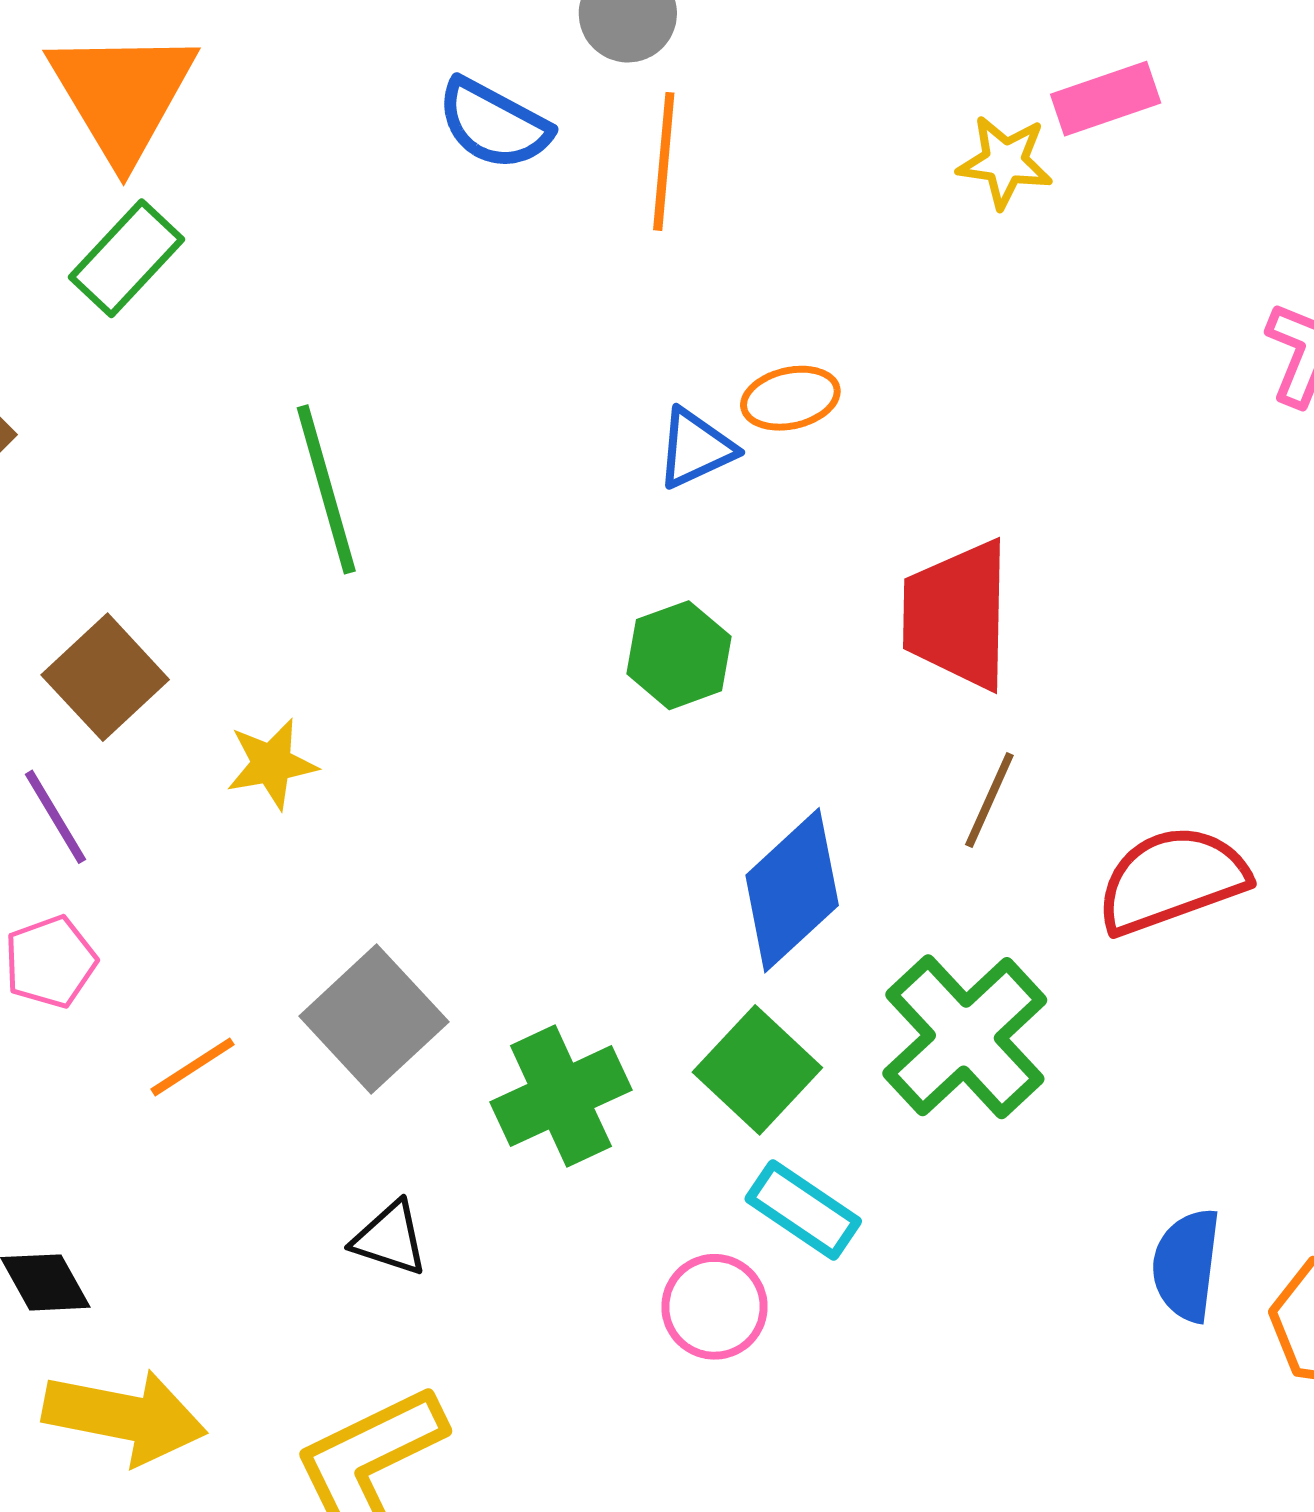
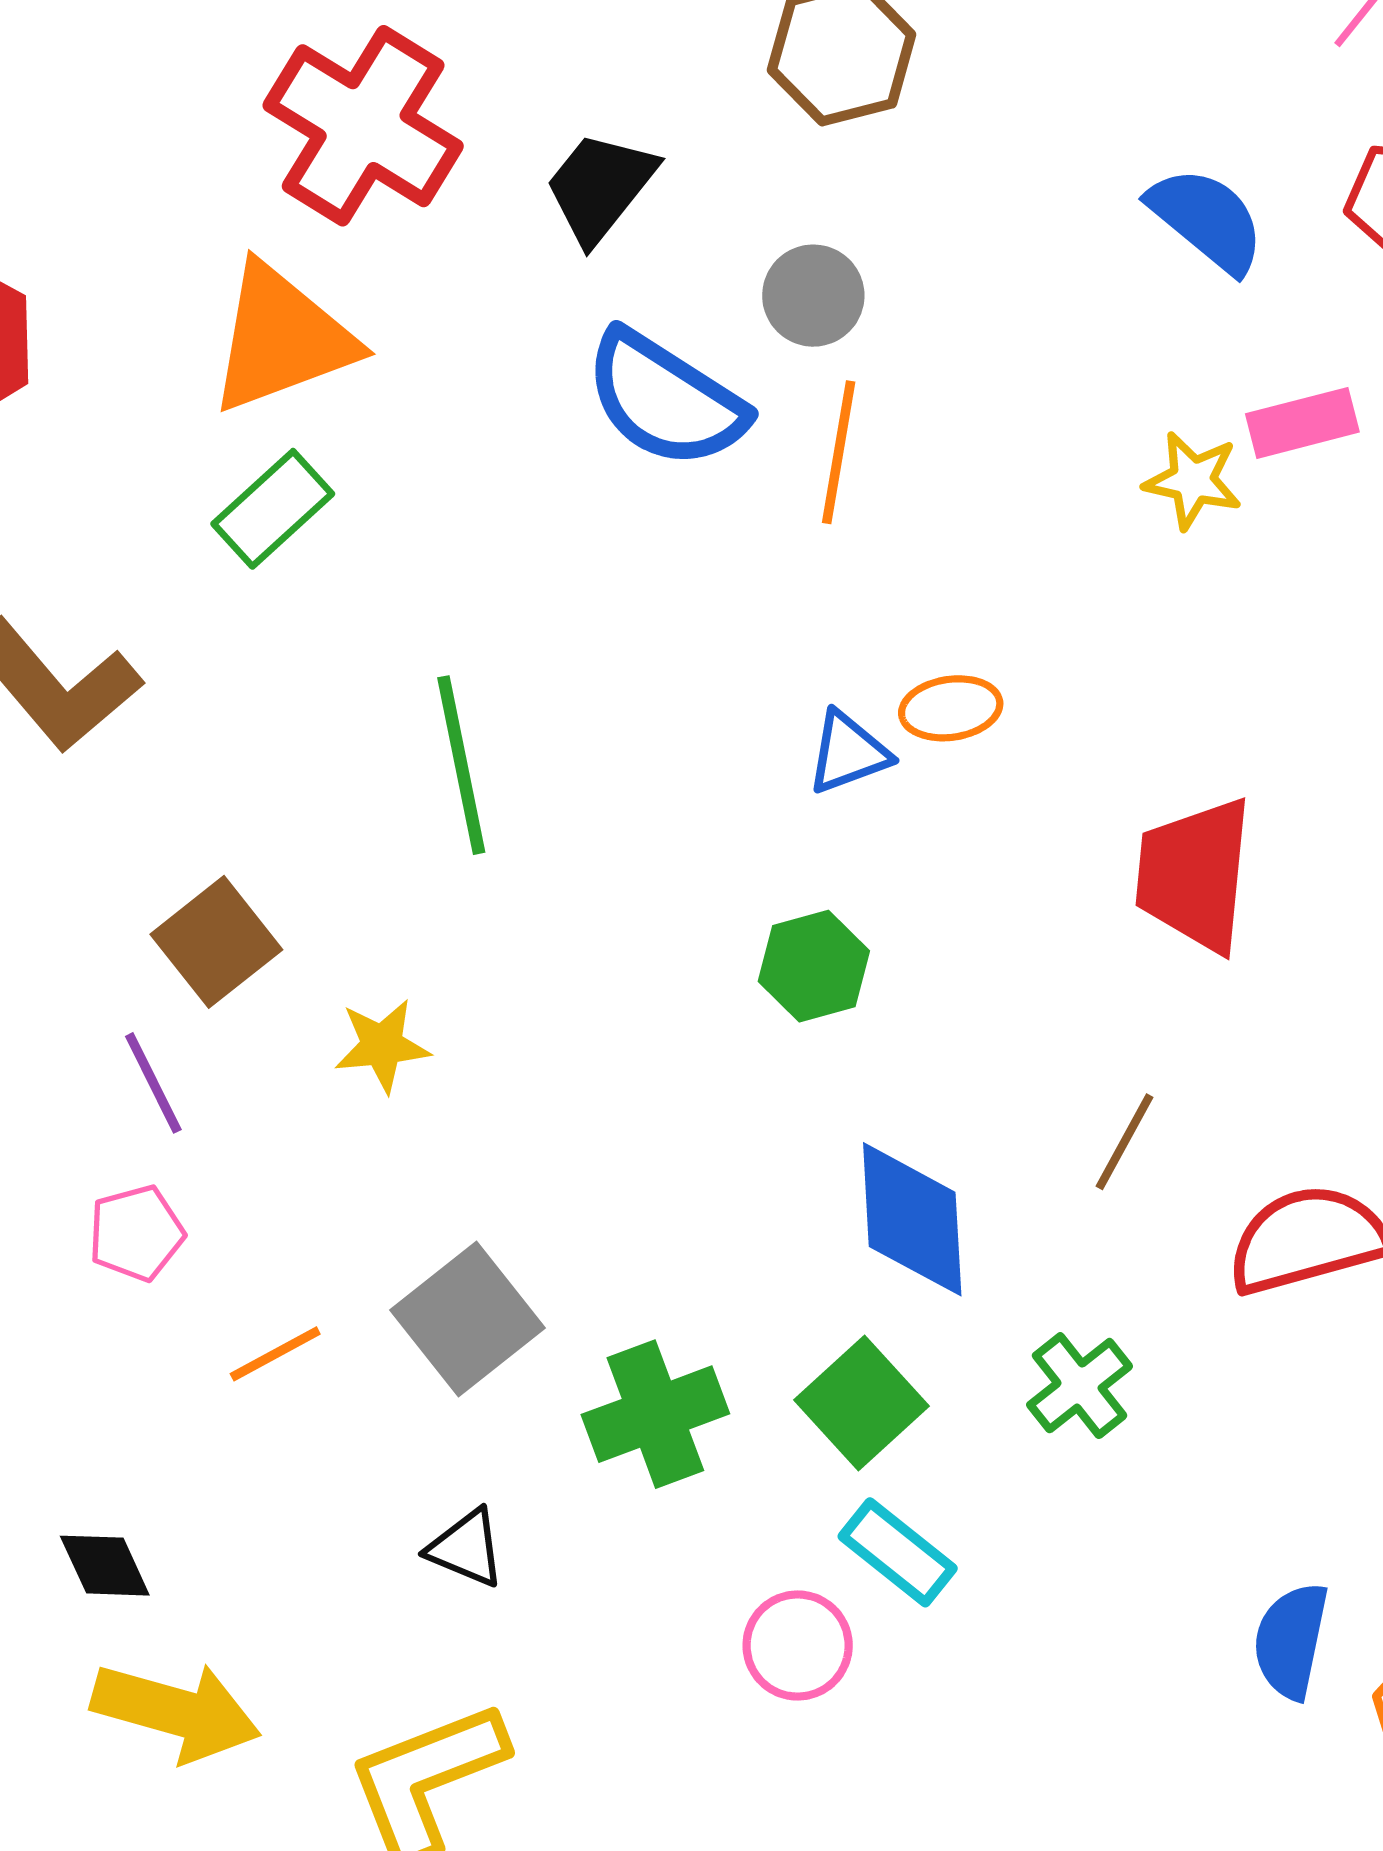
orange triangle: (122, 95) -> (282, 338), turned 36
blue semicircle: (494, 124) -> (665, 400), size x1.4
red trapezoid: (957, 615) -> (1194, 875), moved
blue diamond: (792, 890) -> (912, 1219), turned -55
green cross: (965, 1037) -> (1080, 1386), size x0.6

